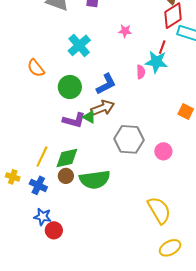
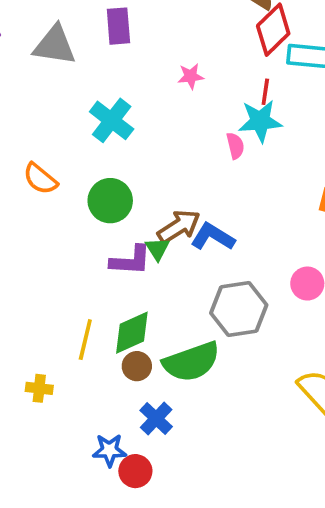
blue L-shape: (106, 84) -> (213, 237), moved, turned -110
green triangle: (89, 117) -> (157, 249), turned 40
gray hexagon: (129, 139) -> (239, 309), moved
blue cross: (38, 185) -> (156, 418), moved, turned 30

